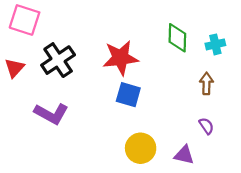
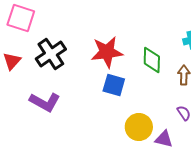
green diamond: (177, 38) -> (152, 60), moved
yellow circle: (141, 148) -> (139, 127), moved

